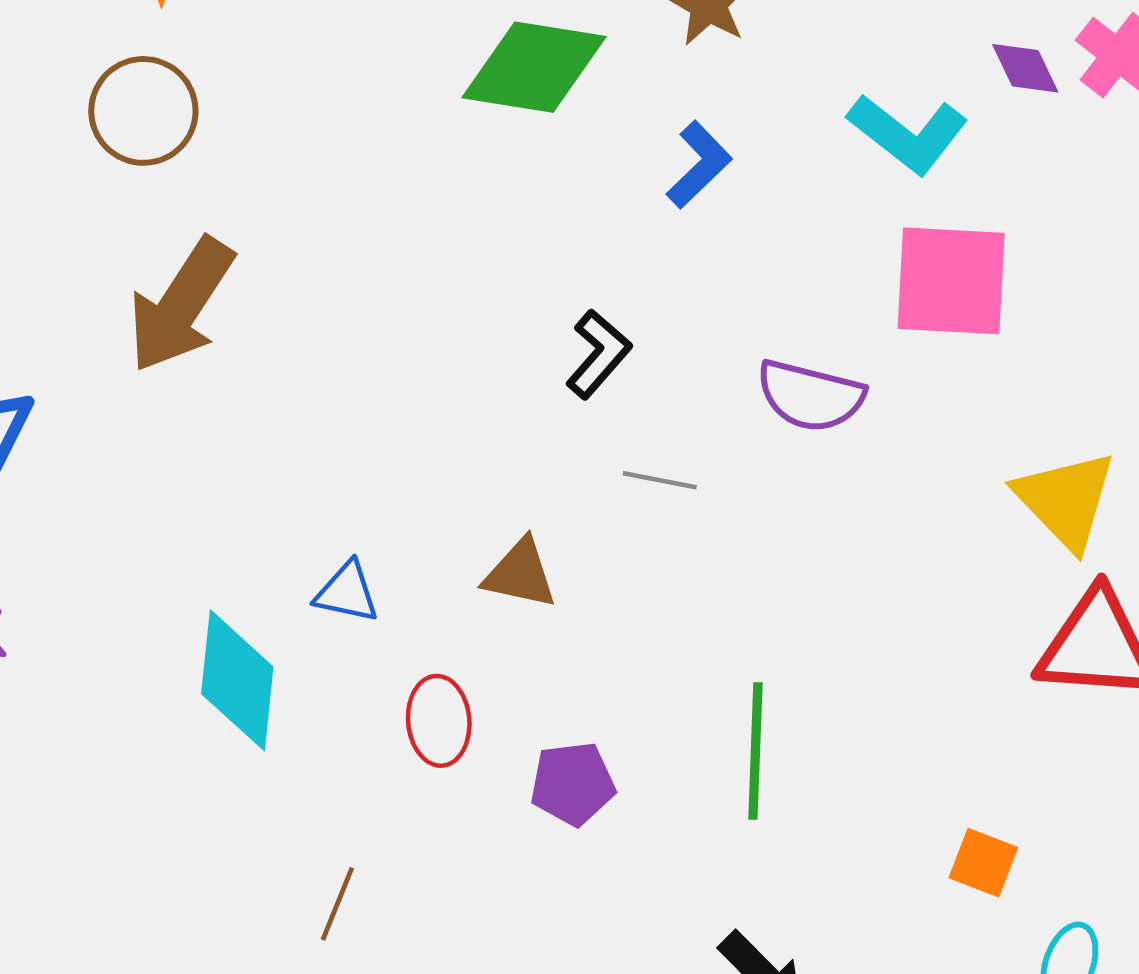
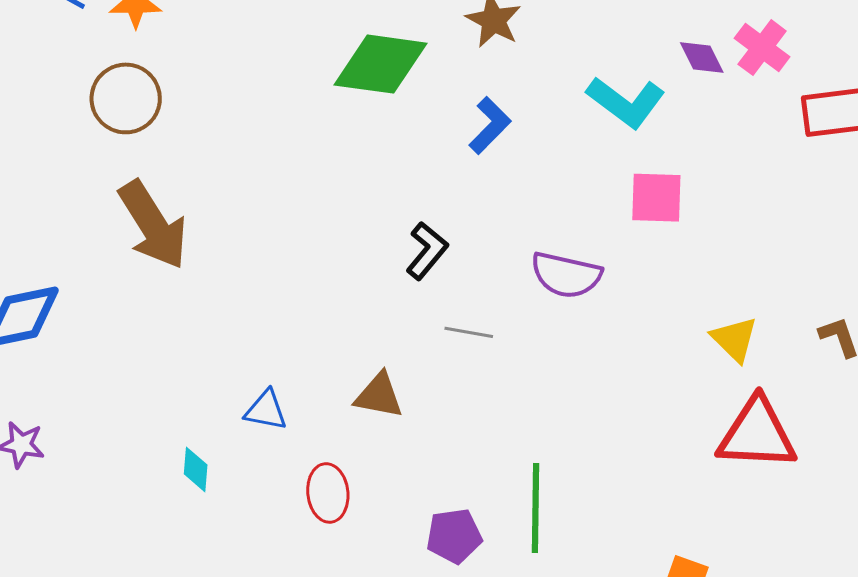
pink square: (951, 281) -> (656, 198), size x0.7
brown arrow: (181, 305) -> (153, 225), turned -64
yellow triangle: (1066, 500) -> (734, 339), size x0.7
cyan diamond: (237, 680) -> (196, 469), size x0.5
purple pentagon: (573, 784) -> (454, 536), moved

